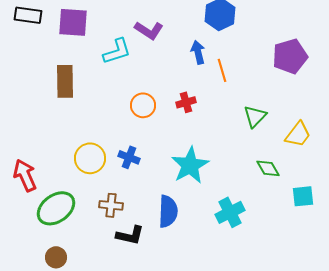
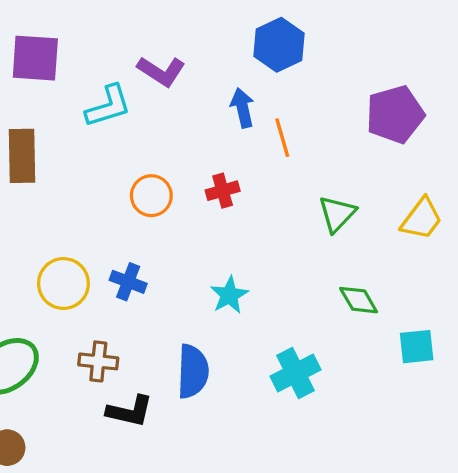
yellow trapezoid: (298, 134) -> (422, 219), moved
cyan star: (190, 165) -> (229, 295), size x0.6

